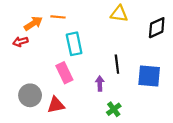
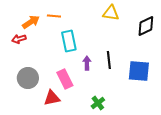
pink rectangle: (64, 73) -> (65, 79), moved
purple arrow: (100, 83) -> (87, 63), moved
gray circle: (30, 95) -> (28, 78), moved
green cross: (114, 109) -> (98, 103), moved

